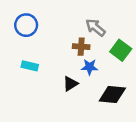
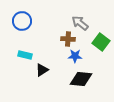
black triangle: (70, 84) -> (42, 70), moved
black diamond: (112, 95) -> (81, 79), moved

